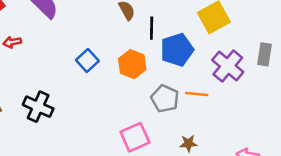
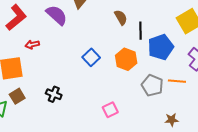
black cross: (38, 107) -> (54, 94), size x0.7
pink square: (135, 137) -> (110, 110), moved, size x0.7

